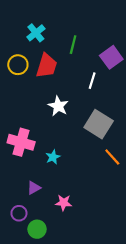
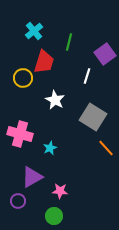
yellow circle: (18, 65) -> (23, 78), moved
purple triangle: (34, 188) -> (32, 177), size x1.6
green circle: (37, 229) -> (54, 216), moved

